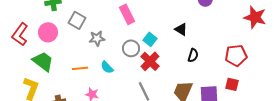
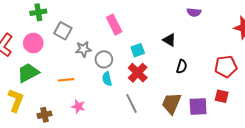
cyan square: (150, 39) -> (138, 50), turned 32
gray circle: (131, 48) -> (104, 59), moved
green trapezoid: (43, 61) -> (28, 73), turned -65
cyan semicircle: (107, 67) -> (107, 79), moved, turned 32

